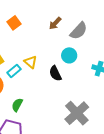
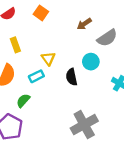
orange square: (14, 23) -> (41, 13), turned -32
cyan rectangle: (14, 71) -> (36, 76), moved

